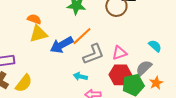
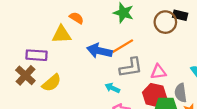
yellow triangle: (39, 34) -> (62, 34), moved
blue arrow: (62, 45) -> (99, 51), turned 30
gray semicircle: (144, 68) -> (181, 93), turned -66

